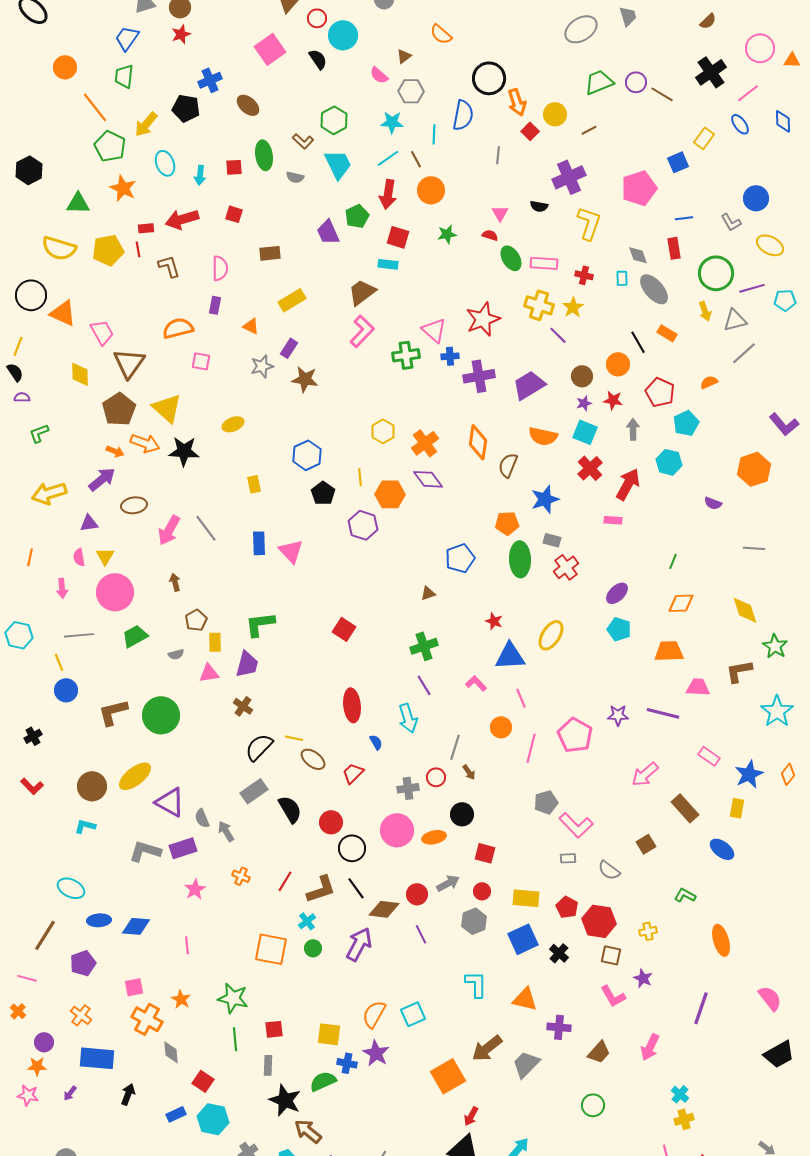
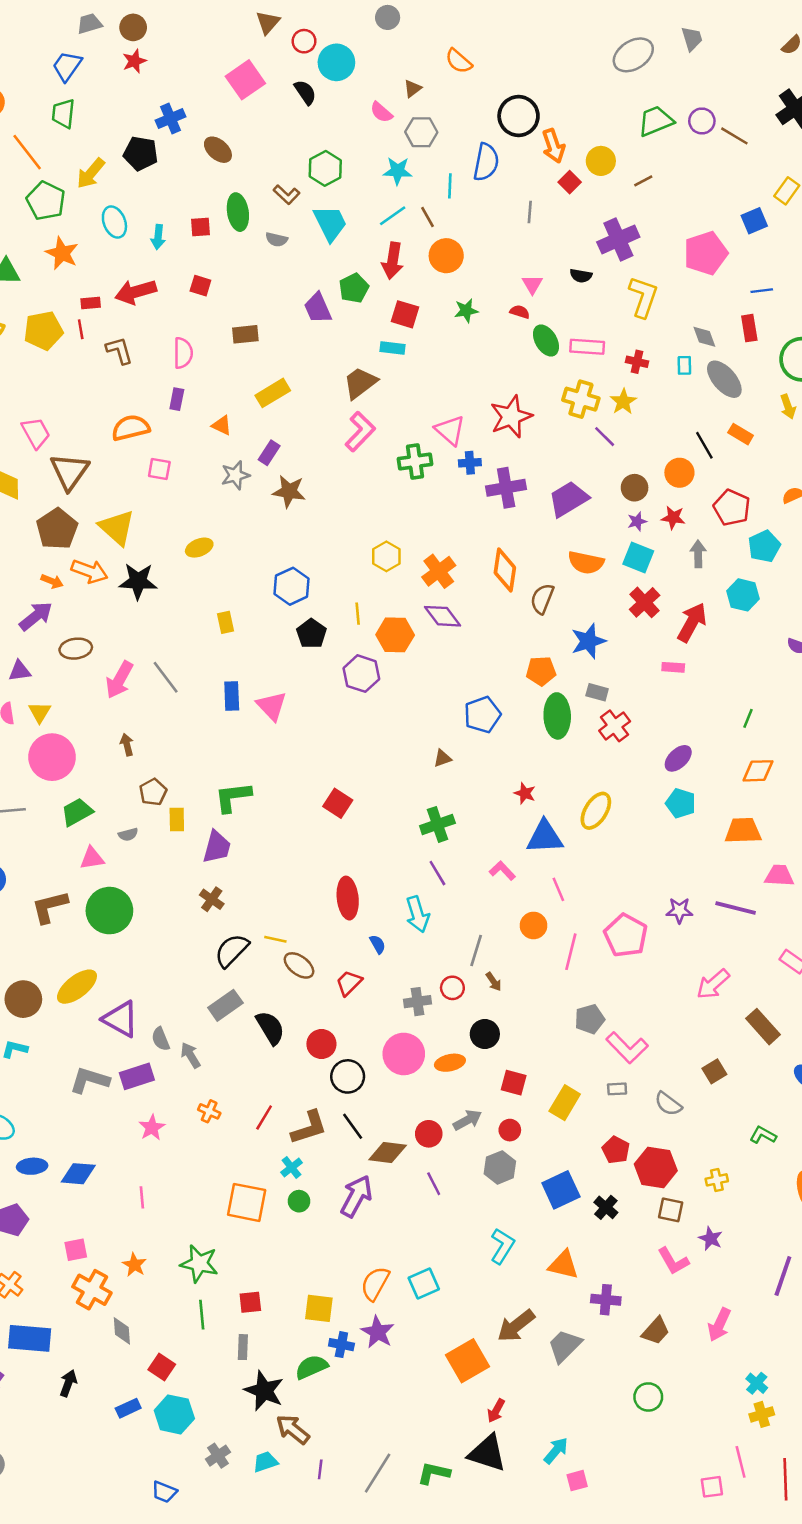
pink triangle: (209, 673) -> (92, 858), moved
yellow rectangle: (526, 898) -> (565, 1103), moved, turned -64
cyan L-shape: (476, 984) -> (502, 1246), turned 32

